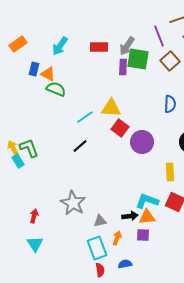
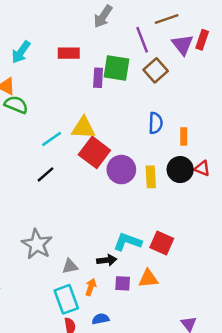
gray arrow: (127, 46) -> (103, 16), moved
red square: (120, 128) -> (94, 152), size x1.4
yellow rectangle: (170, 172) -> (151, 177), moved
orange triangle: (147, 217) -> (148, 278), moved

